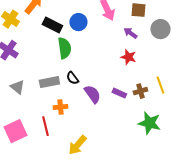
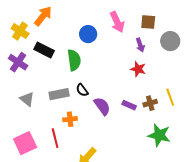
black rectangle: (52, 25) -> (44, 50), moved
purple arrow: (130, 33) -> (140, 45), turned -144

